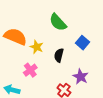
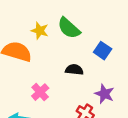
yellow star: (37, 47) -> (40, 31), moved
black semicircle: (59, 55) -> (74, 70), turned 88

